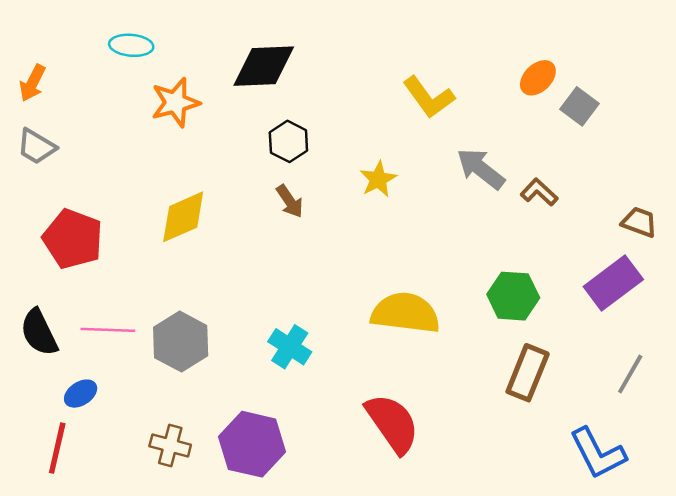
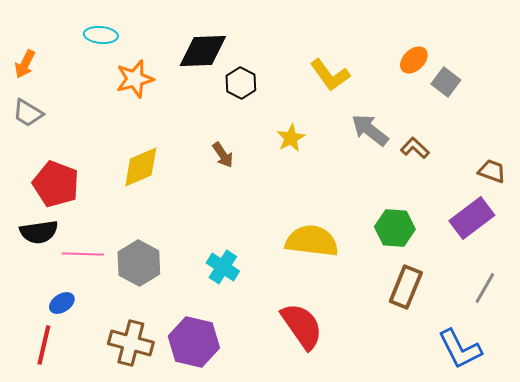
black hexagon: (288, 141) -> (241, 83), moved
black semicircle: (39, 332) -> (39, 232), moved, turned -72
brown cross: (170, 445) -> (131, 343), size x1.4

